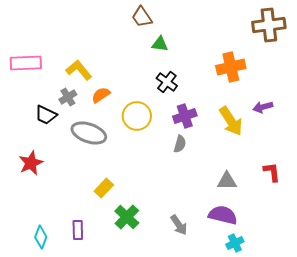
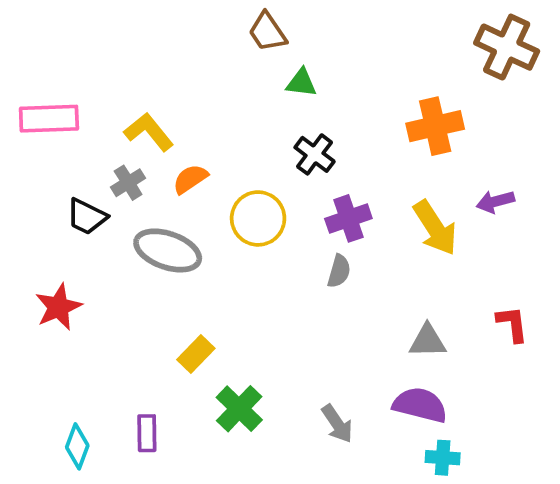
brown cross: (269, 25) -> (507, 47), turned 32
cyan cross: (235, 243) -> (443, 458), turned 30

